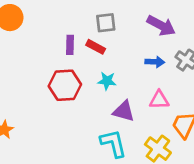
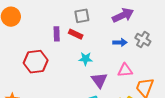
purple arrow: (161, 26) -> (123, 15), turned -50
red hexagon: (65, 85) -> (36, 62), moved
purple triangle: (124, 111) -> (99, 80), turned 42

